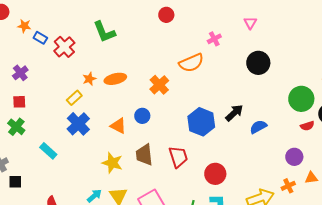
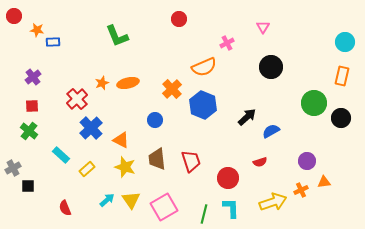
blue rectangle: (40, 38) -> (53, 42), turned -32
red cross: (64, 47) -> (77, 99), moved
yellow rectangle: (74, 98) -> (87, 169), moved
blue hexagon: (201, 122) -> (203, 105), moved
orange triangle: (118, 126) -> (121, 140), moved
red semicircle: (307, 126) -> (260, 162), moved

